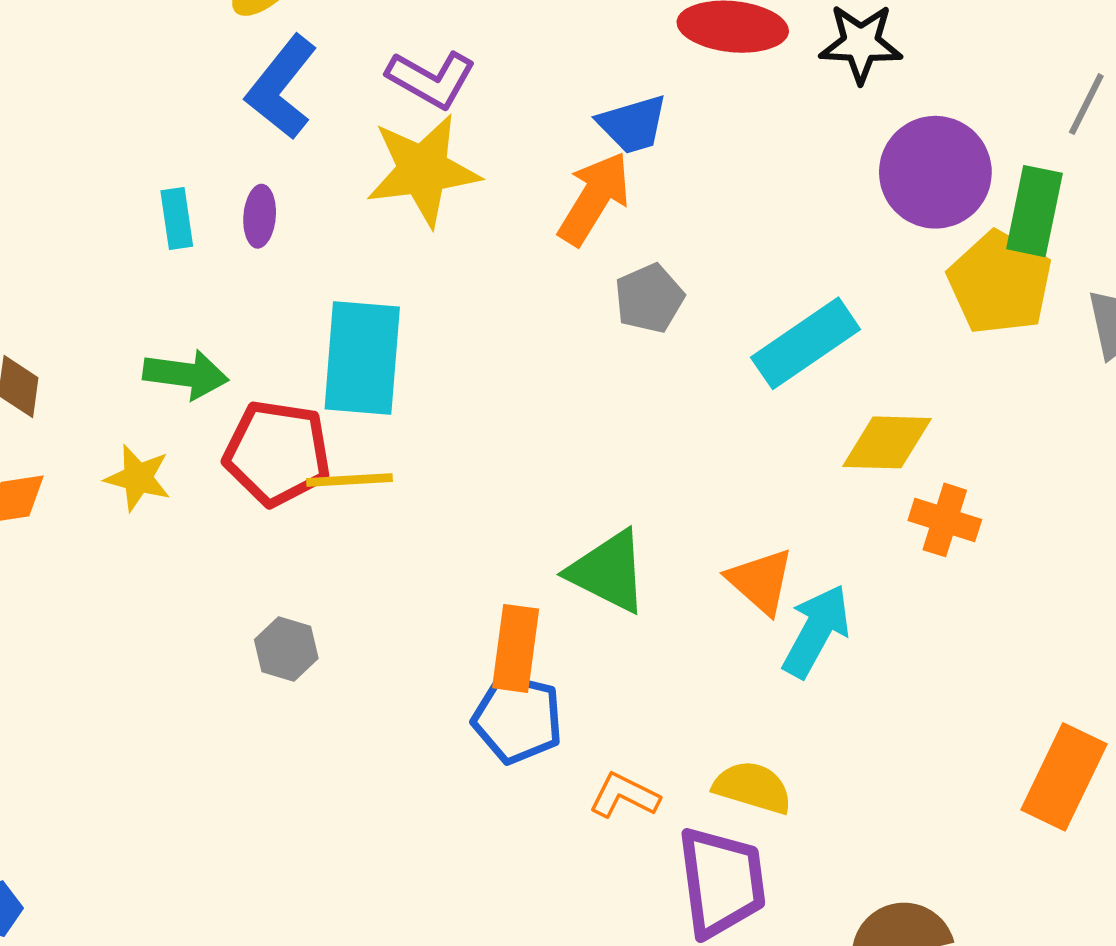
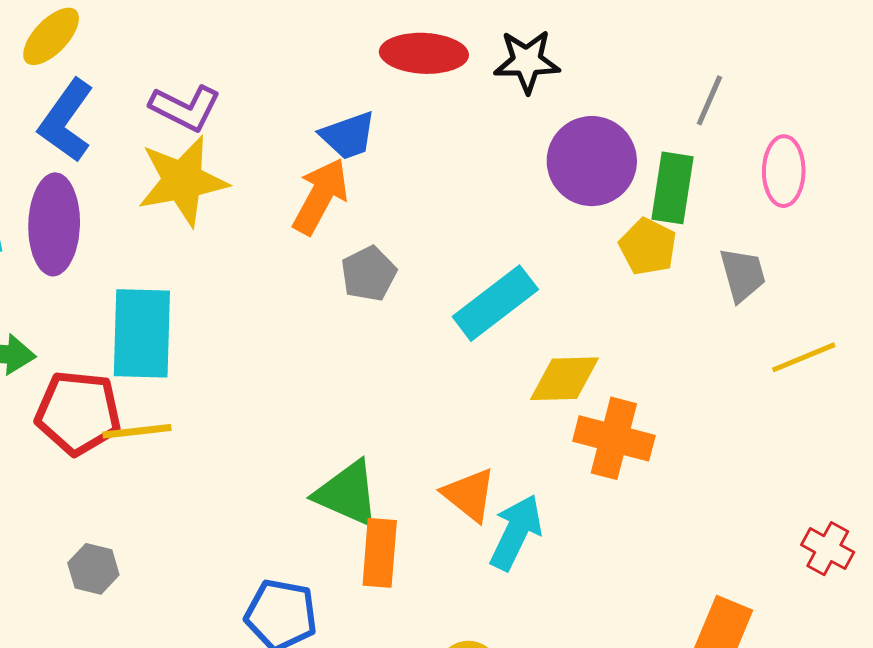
purple ellipse: (260, 216) -> (54, 224), size x2.0
yellow pentagon: (1000, 283) -> (648, 247), size x0.7
orange cross: (945, 520) -> (614, 438), size x1.4
orange rectangle: (516, 648) -> (380, 553), moved

